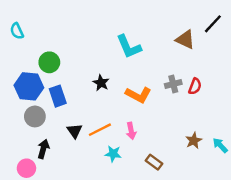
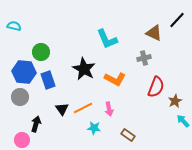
cyan semicircle: (17, 31) -> (14, 26), turned 128
black star: (101, 83) -> (84, 69), size x1.6
gray cross: (173, 84) -> (144, 58), moved
red semicircle: (195, 86) -> (156, 87), moved, size x1.5
gray circle: (35, 116) -> (20, 97), moved
brown star: (194, 141) -> (175, 101), moved

